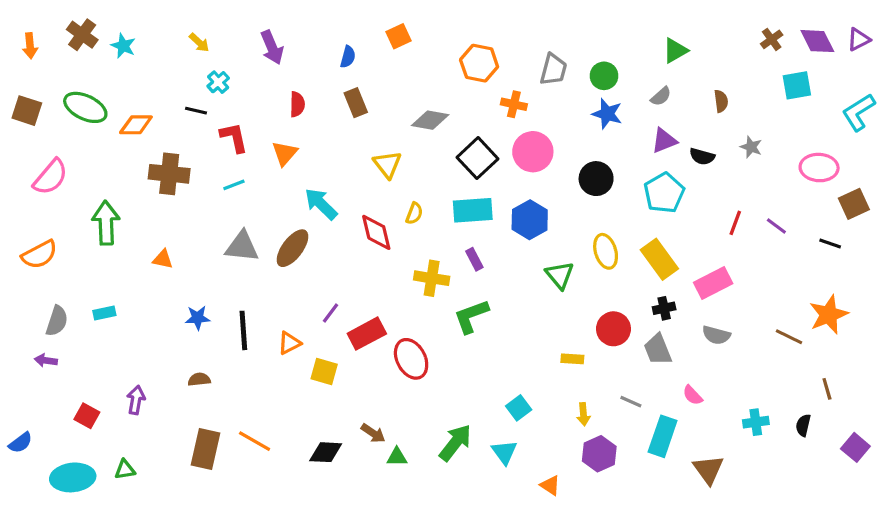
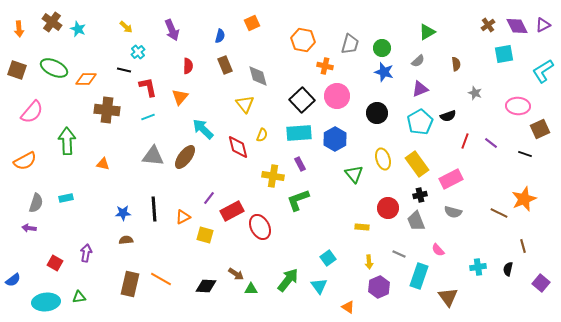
gray diamond: (430, 120) -> (258, 76), moved, turned 65
black semicircle: (702, 156) -> (448, 116), moved, turned -35
blue star: (198, 318) -> (123, 213), moved

